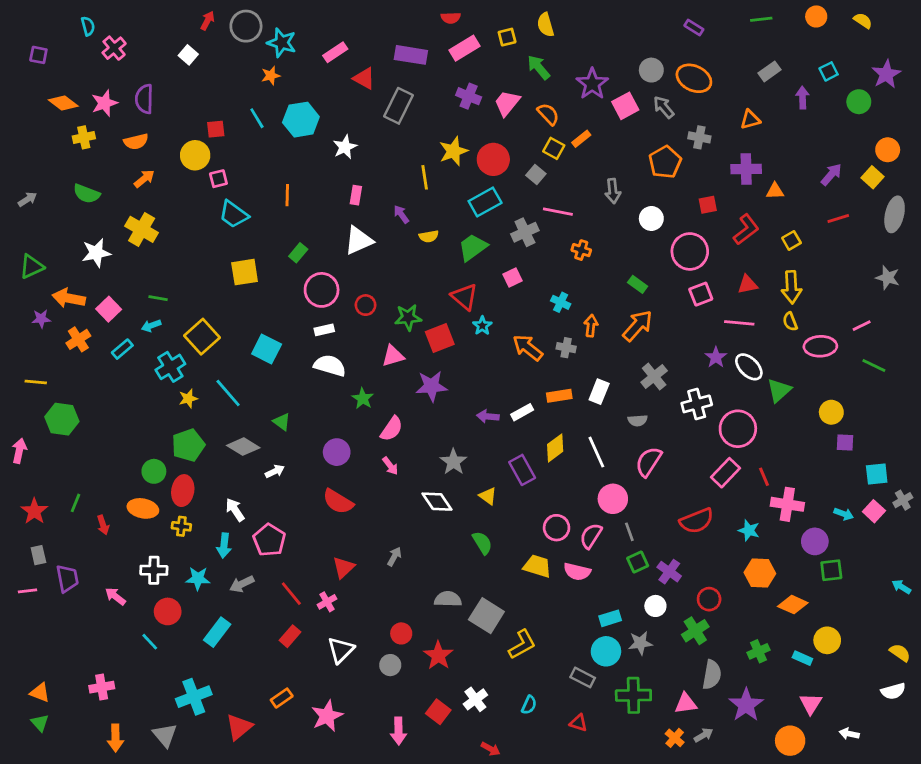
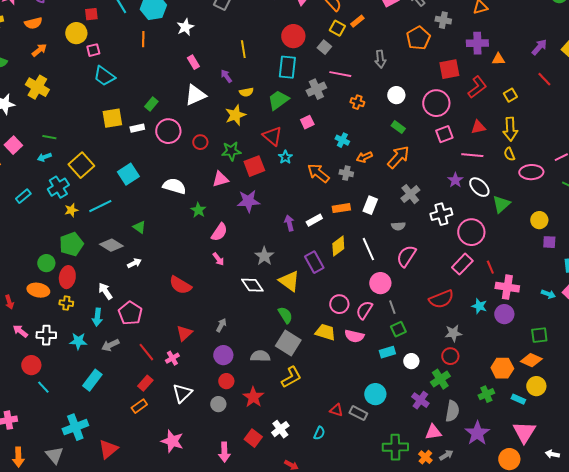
yellow star: (453, 151) -> (235, 115), moved
orange line: (287, 195) -> (143, 39), moved
pink rectangle: (356, 195) -> (193, 62), turned -40
cyan rectangle: (485, 202) -> (287, 67), turned -55
red square: (708, 205) -> (449, 69), size x1.5
white circle: (651, 218) -> (396, 95), moved
red line: (838, 218) -> (544, 79), turned 63
orange arrow: (591, 326) -> (364, 157), turned -119
white rectangle: (324, 330) -> (137, 128), moved
cyan rectangle: (122, 349) -> (23, 196), moved
cyan square: (267, 349) -> (128, 174), turned 30
cyan line: (228, 393) -> (100, 206), turned -75
purple arrow: (488, 416) -> (289, 223), turned 70
purple circle: (337, 452) -> (223, 355), moved
yellow triangle: (488, 496) -> (289, 281), size x1.6
purple circle: (815, 541) -> (504, 314), moved
purple cross: (669, 572) -> (420, 400), moved
orange hexagon: (760, 573) -> (502, 368), moved
pink arrow: (115, 596) -> (20, 331), moved
orange diamond: (793, 605) -> (531, 360), moved
red circle: (168, 611) -> (31, 365), moved
gray square: (486, 616) -> (288, 343), moved
cyan rectangle: (610, 618) -> (387, 352), moved
gray star: (640, 643) -> (453, 333), moved
yellow L-shape: (522, 644) -> (291, 377), moved
green cross: (633, 695) -> (395, 447), moved
orange rectangle: (282, 698) -> (139, 406), moved
pink triangle: (811, 704) -> (524, 432), size x1.4
pink star: (327, 716) -> (172, 441), turned -30
red triangle: (578, 723) -> (336, 410), moved

